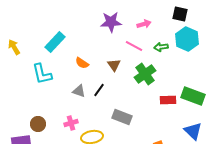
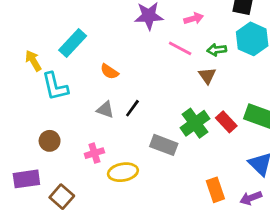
yellow arrow: (14, 47) -> (33, 61), moved
brown triangle: (114, 65) -> (207, 76), moved
green cross: (145, 74) -> (195, 123), moved
red rectangle: (168, 100) -> (226, 122), turned 49
brown circle: (38, 124) -> (50, 141), moved

